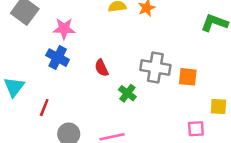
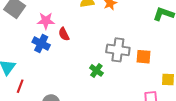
red semicircle: (102, 68) -> (64, 34), moved
red line: (44, 108) -> (20, 86), moved

